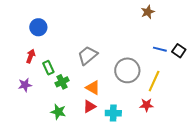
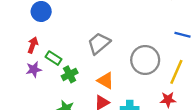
green rectangle: (48, 68) -> (53, 58), turned -32
purple star: (25, 85) -> (34, 69), moved

